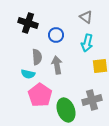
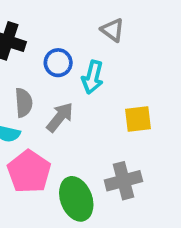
cyan arrow: (87, 43) -> (93, 77), moved
gray arrow: (57, 65) -> (60, 117), turned 48

